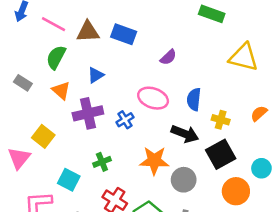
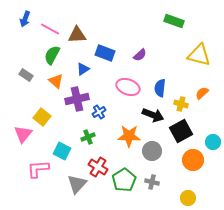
blue rectangle: (124, 34) -> (105, 53), moved
orange semicircle: (259, 113) -> (202, 93), moved
blue cross: (125, 120) -> (99, 112), moved

